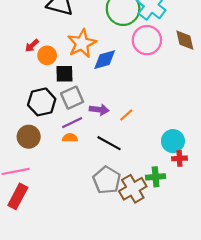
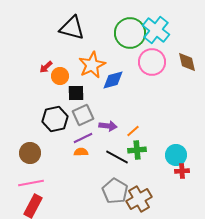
brown circle: (29, 137) -> (30, 153), moved
green cross: (156, 177) -> (137, 150), moved

